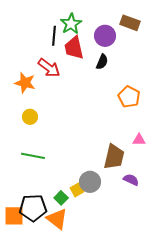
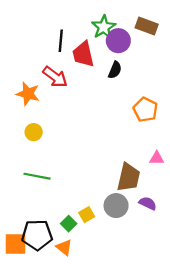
green star: (71, 24) -> (104, 27), moved
gray circle: (90, 182) -> (116, 206), moved
orange triangle: (57, 219) -> (64, 247), size x0.7

